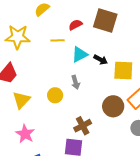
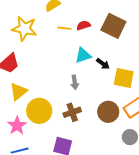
yellow line: (57, 40) -> (64, 28), moved
yellow circle: (55, 95) -> (39, 111), moved, size x1.6
brown cross: (83, 126) -> (72, 112), moved

